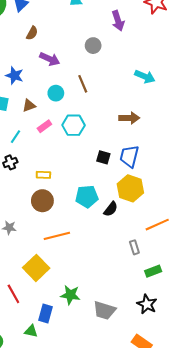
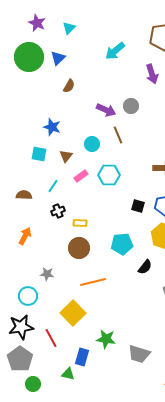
gray circle: (93, 46) -> (131, 106), moved
purple arrow: (50, 59) -> (106, 110), moved
brown triangle: (29, 106) -> (66, 156), turned -32
black cross: (10, 162) -> (58, 211), moved
black semicircle: (111, 209) -> (145, 267), moved

